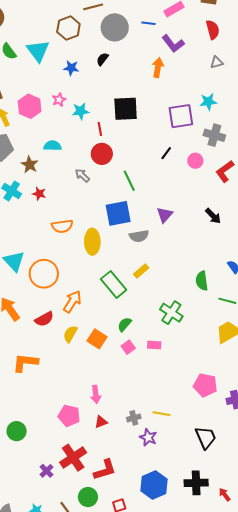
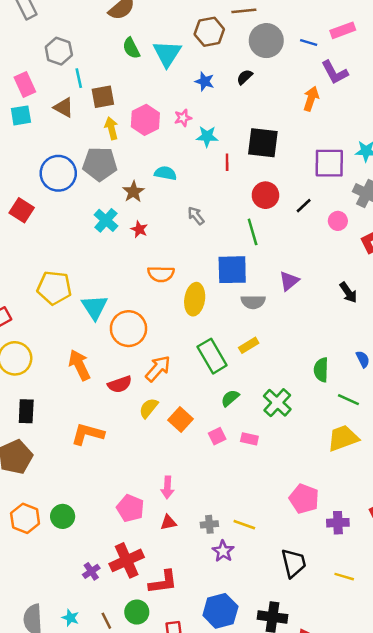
red circle: (102, 154) -> (265, 195), moved
green semicircle: (124, 324) -> (230, 398), moved

